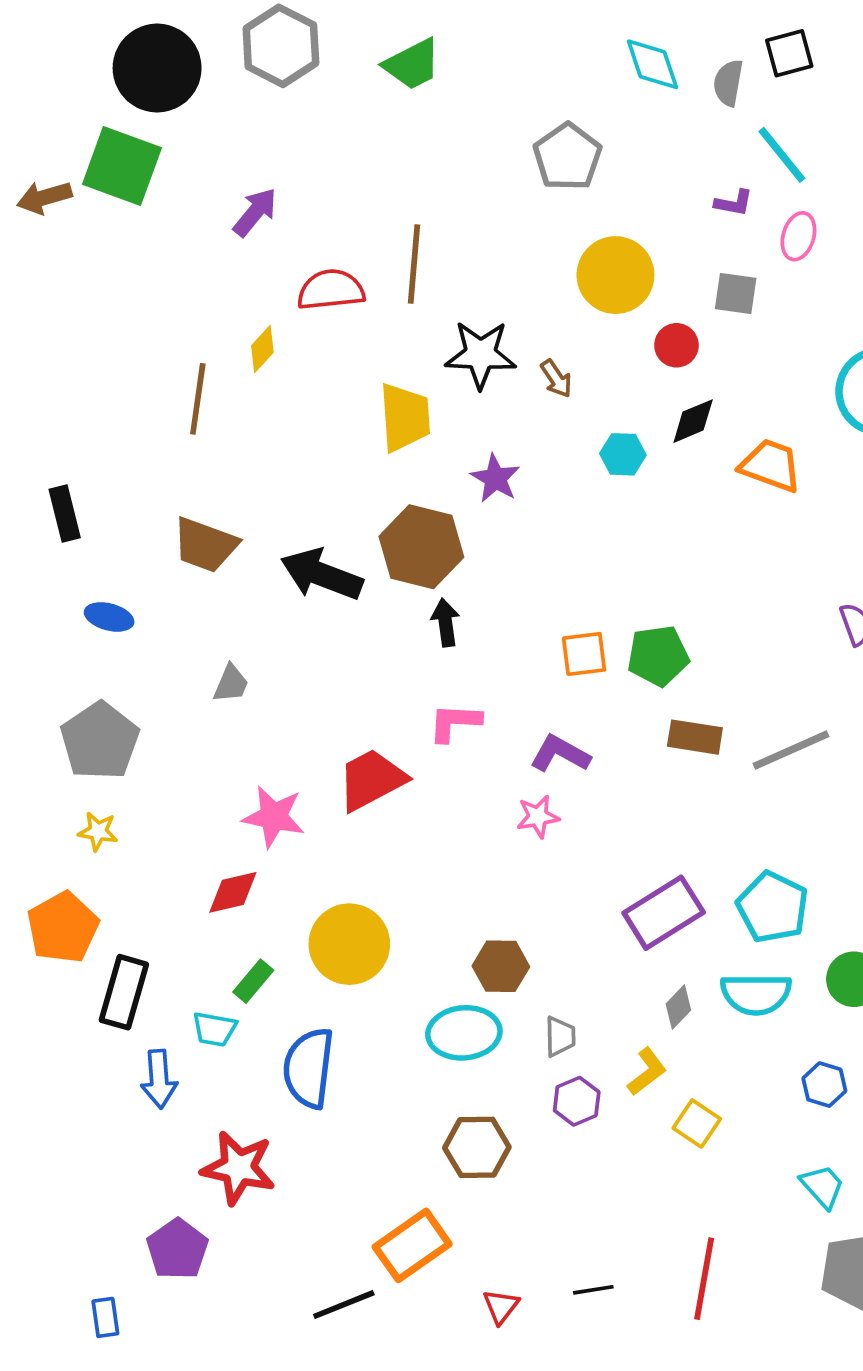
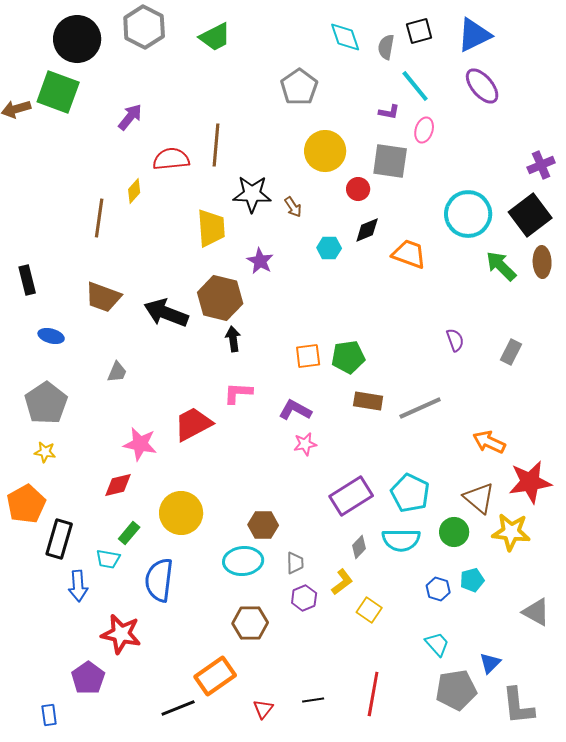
gray square: (736, 294) -> (390, 161), size x1.5
pink star: (538, 817) -> (305, 444), moved

